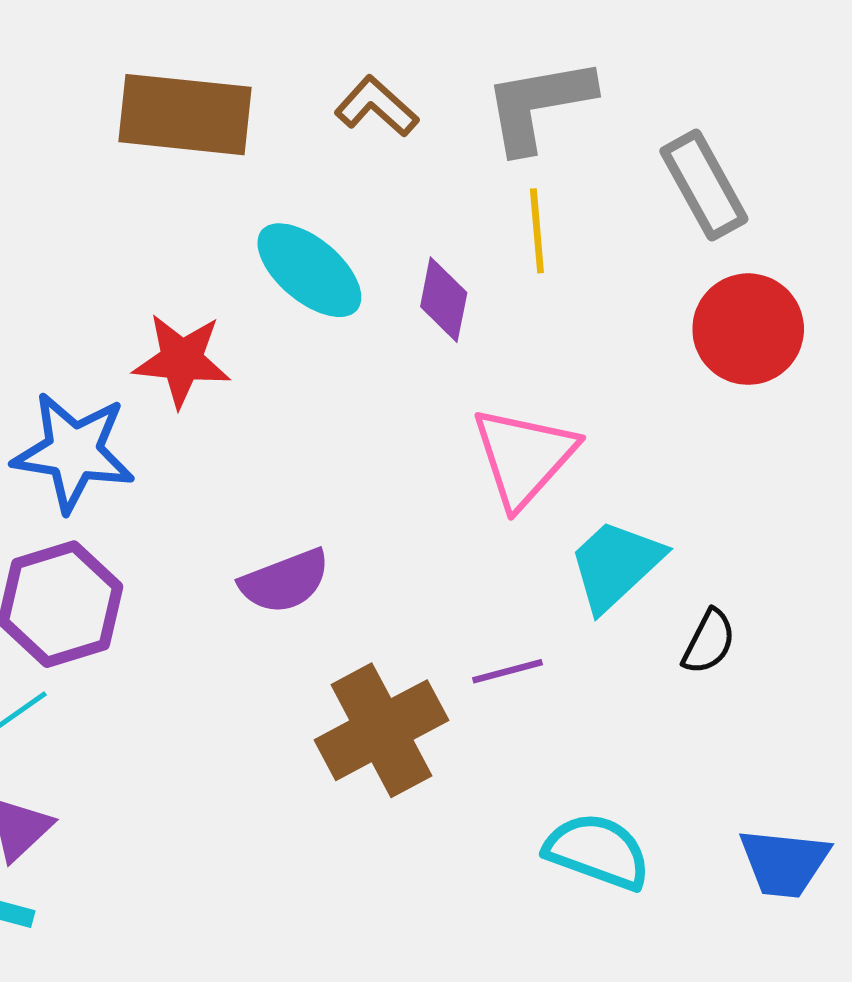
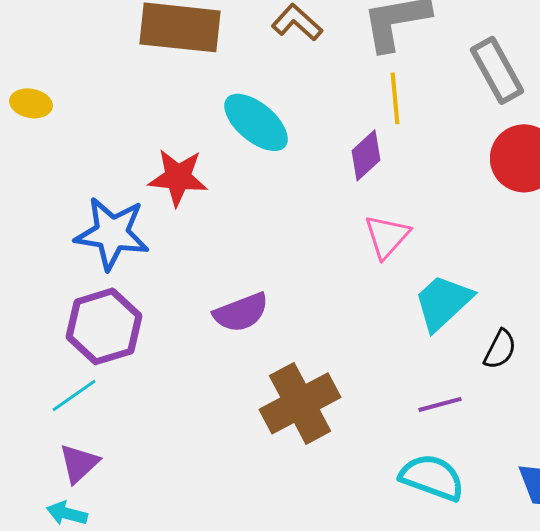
purple diamond: (444, 300) -> (366, 155), moved, turned 36
pink triangle: (524, 457) -> (387, 236), size x0.7
purple line: (507, 671) -> (440, 404), moved

